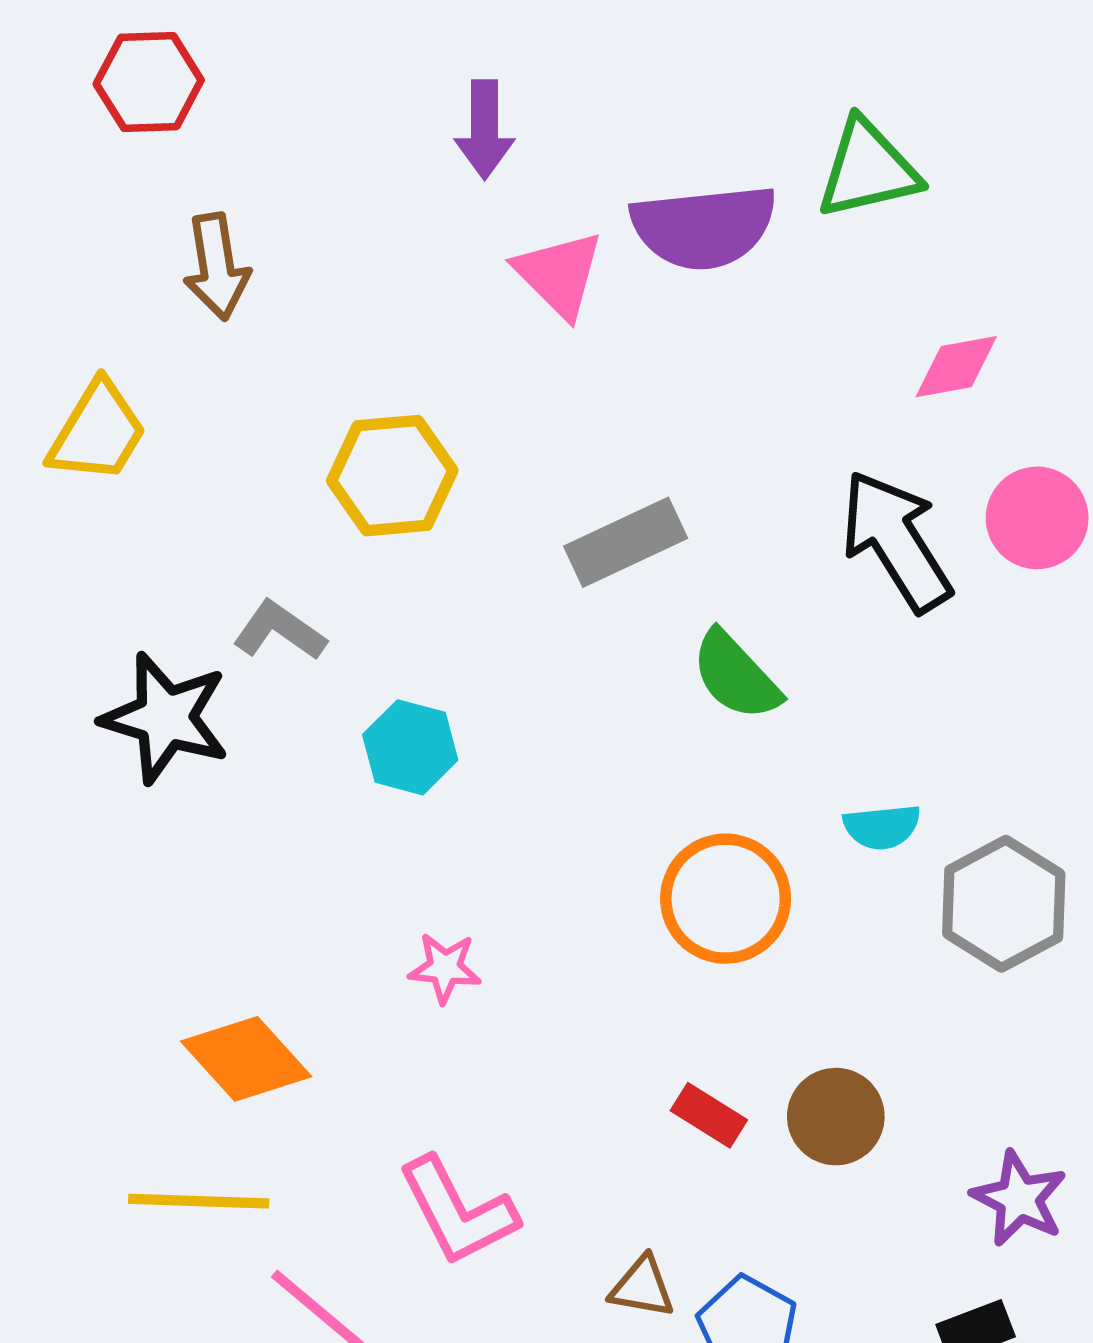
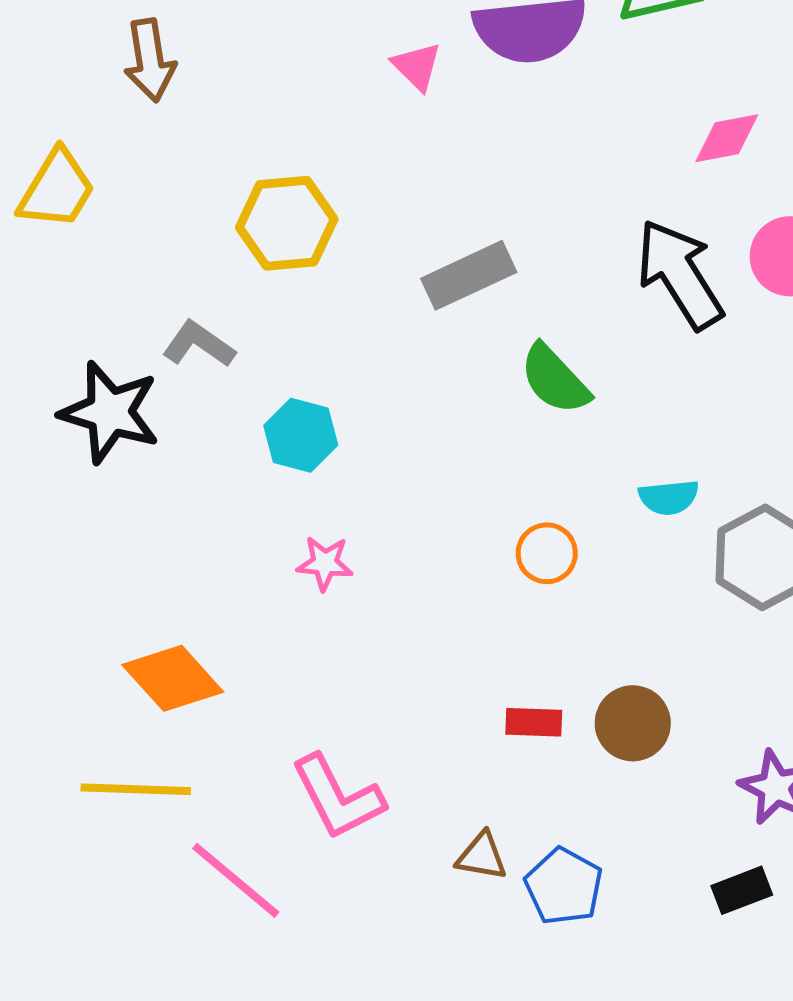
pink triangle: (559, 274) -> (417, 66), size x0.7
orange circle: (726, 899) -> (547, 553), size x0.6
pink star: (445, 968) -> (325, 563), moved
red rectangle: (709, 1115) -> (534, 722), turned -30

